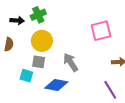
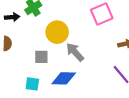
yellow circle: (42, 41) -> (57, 32), moved
cyan square: (26, 76) -> (32, 84), moved

